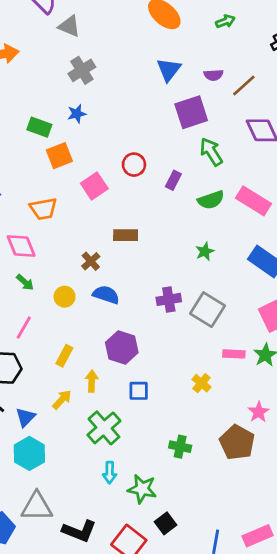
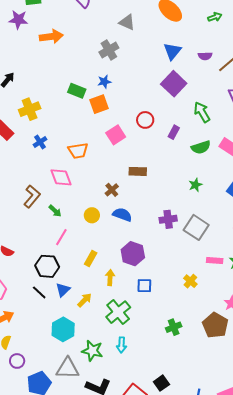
gray triangle: (69, 26) -> (127, 22), moved
purple square: (191, 112) -> (174, 84), moved, turned -30
orange square: (59, 156) -> (99, 104), moved
green arrow: (25, 282) -> (55, 211), moved
yellow arrow: (62, 400) -> (85, 300), moved
blue triangle: (25, 417) -> (63, 290), moved
green cross: (180, 447) -> (174, 327), turned -35
green star: (142, 489) -> (92, 351), moved

